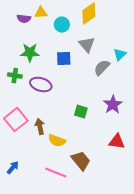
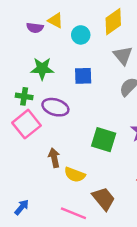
yellow triangle: (41, 13) -> (55, 20), turned 32
gray triangle: (87, 45) -> (123, 55), moved
green square: (81, 112) -> (104, 140), size x1.5
pink square: (16, 120) -> (27, 124), moved

